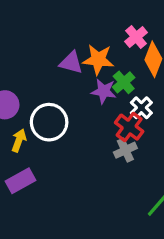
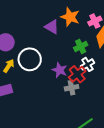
orange star: (98, 59) -> (70, 17), moved
purple star: (104, 91) -> (60, 70), moved

